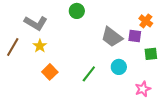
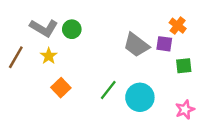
green circle: (77, 11) -> (72, 29), moved
cyan circle: (119, 67) -> (140, 97), moved, size x1.5
pink star: (143, 89) -> (185, 109), moved

